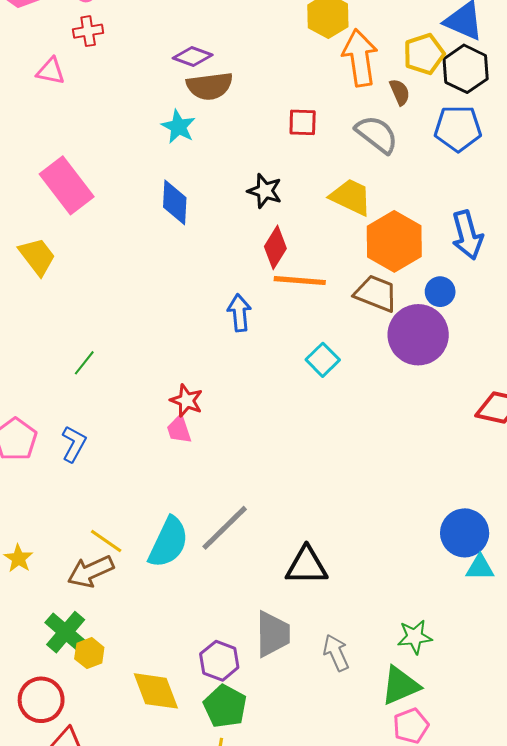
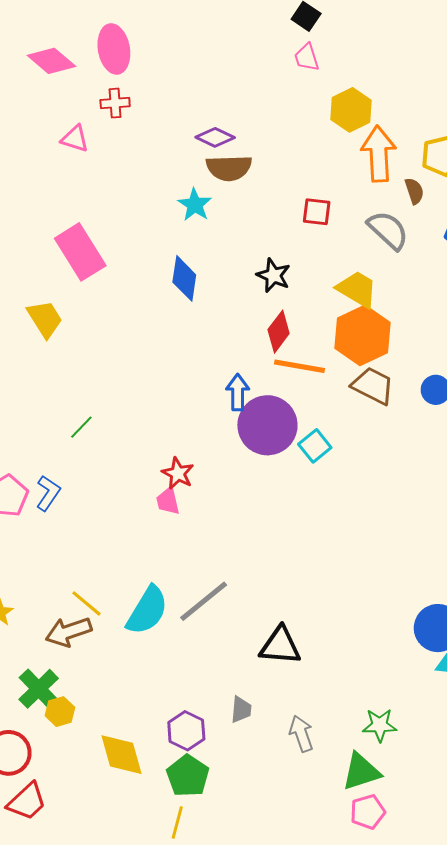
orange hexagon: (394, 241) -> (363, 335), moved
purple circle: (418, 335) -> (267, 425), moved
blue L-shape: (74, 444) -> (48, 493), moved
gray trapezoid: (273, 634) -> (241, 710), size x0.6

